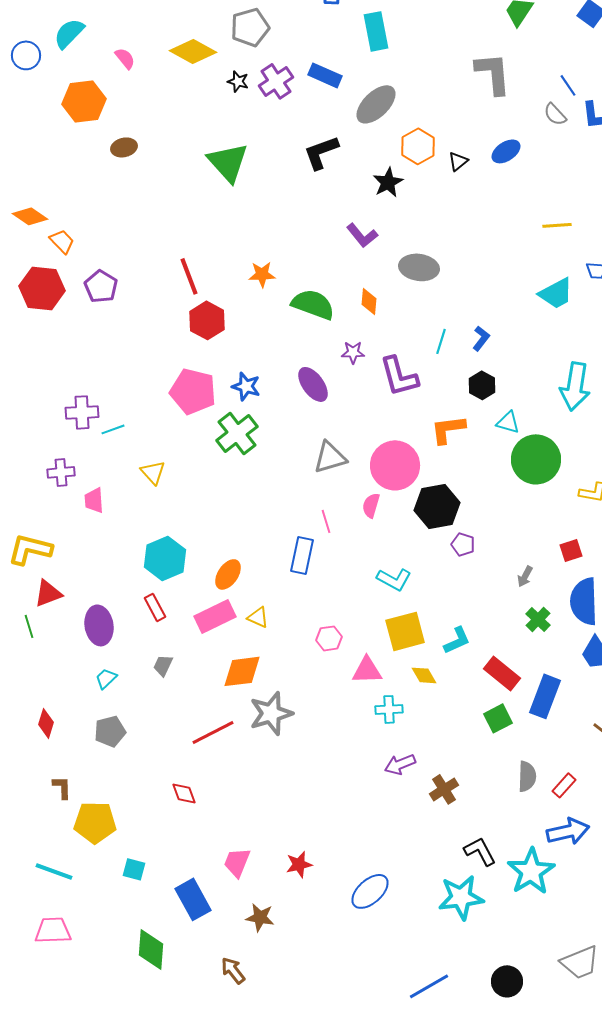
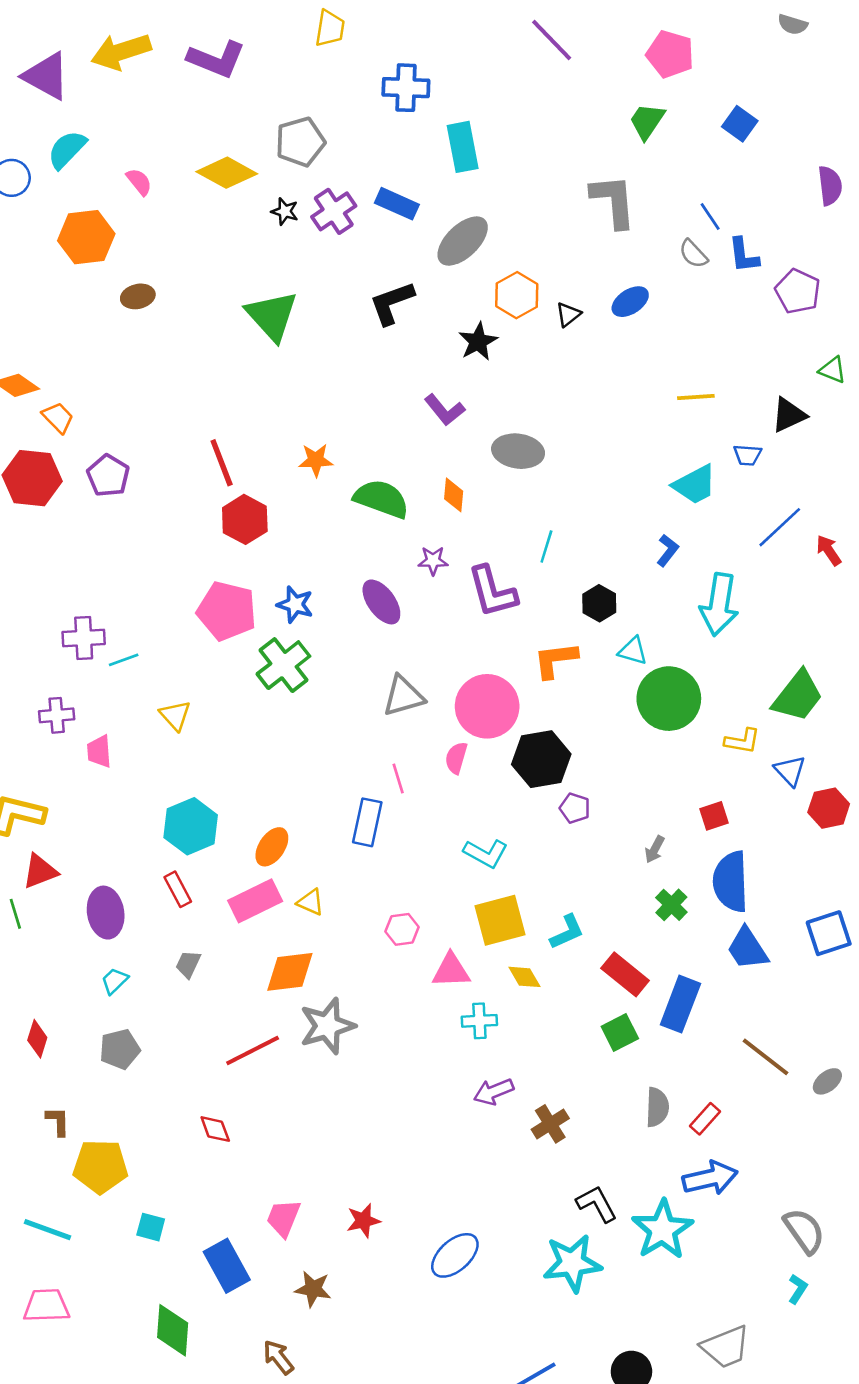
blue L-shape: (481, 338) -> (668, 550), moved

